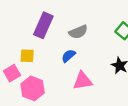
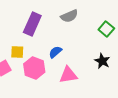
gray semicircle: (78, 32) -> (69, 16), moved
pink hexagon: (33, 88) -> (34, 68), moved

